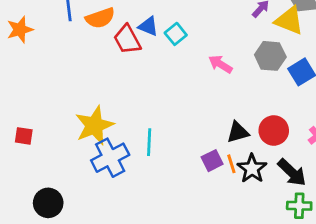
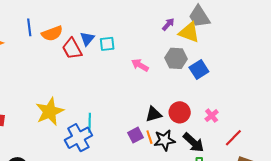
blue triangle: (148, 26) -> (87, 39), turned 49
cyan square: (176, 34) -> (107, 44), turned 35
blue cross: (110, 158) -> (78, 138), moved
black star: (252, 169) -> (164, 140), turned 30

